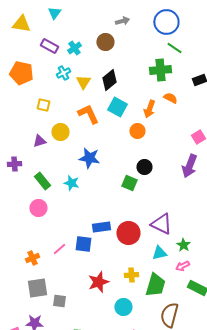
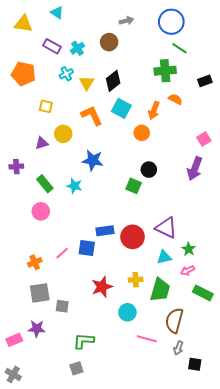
cyan triangle: (54, 13) -> (57, 13), turned -32

